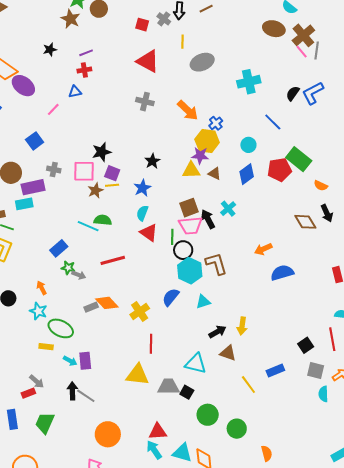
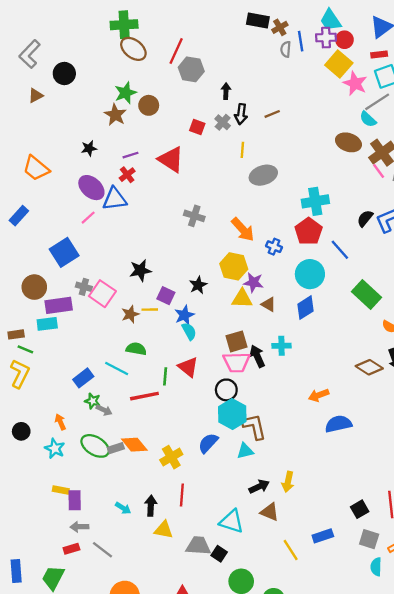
red triangle: (148, 61) -> (171, 159), moved
red cross: (84, 70) -> (127, 175), turned -32
purple ellipse: (23, 86) -> (91, 188), moved
blue triangle: (75, 92) -> (115, 199), size x1.6
blue cross: (216, 123) -> (274, 247), turned -32
blue square: (35, 141) -> (64, 252), size x1.4
yellow hexagon: (207, 141) -> (234, 266), moved
cyan circle: (248, 145) -> (310, 274), size x1.6
red pentagon: (279, 170) -> (309, 231), moved, turned -30
pink square: (84, 171) -> (102, 294), moved, turned 30
purple square: (112, 173) -> (166, 296), moved
cyan cross: (228, 209) -> (281, 346), turned 35
cyan semicircle: (142, 213) -> (189, 331), moved, turned 126
brown diamond: (305, 222) -> (369, 367), turned -30
cyan line: (88, 226) -> (117, 369), moved
green line: (172, 237) -> (165, 376), moved
brown L-shape: (216, 264) -> (254, 427), moved
green ellipse: (61, 328) -> (95, 446), moved
cyan arrow: (70, 361) -> (123, 508), moved
purple rectangle: (85, 361) -> (75, 500), moved
yellow triangle: (137, 375) -> (164, 530), size x0.7
gray arrow: (37, 381) -> (79, 527), moved, turned 133
black arrow: (72, 391) -> (151, 506), moved
red rectangle: (28, 393) -> (71, 549), moved

